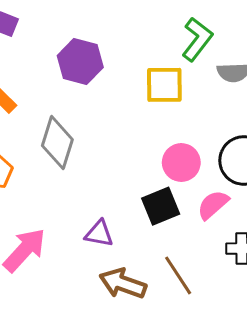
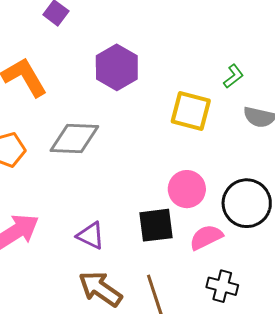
green L-shape: (197, 39) -> (233, 76), size x0.6
gray diamond: (57, 143) -> (74, 138), turned 60

